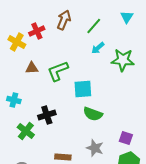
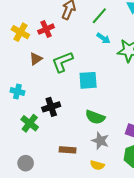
red cross: (37, 31) -> (46, 29), moved
cyan arrow: (98, 48) -> (103, 38), turned -104
brown triangle: (32, 68) -> (36, 59), turned -32
green semicircle: (93, 114) -> (95, 117), moved

